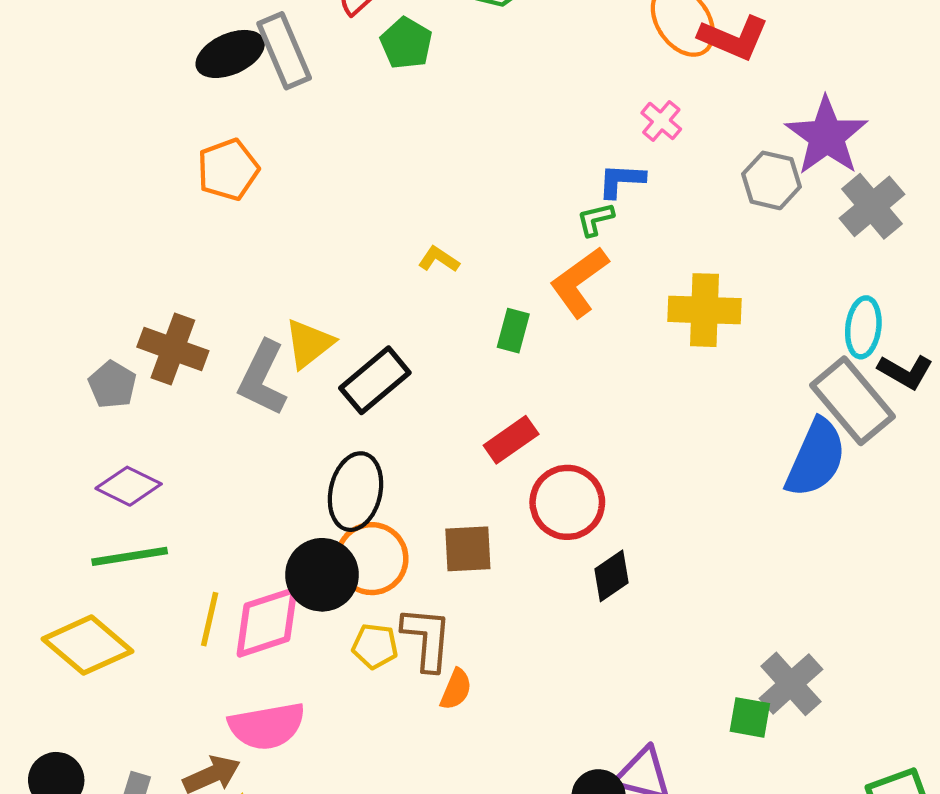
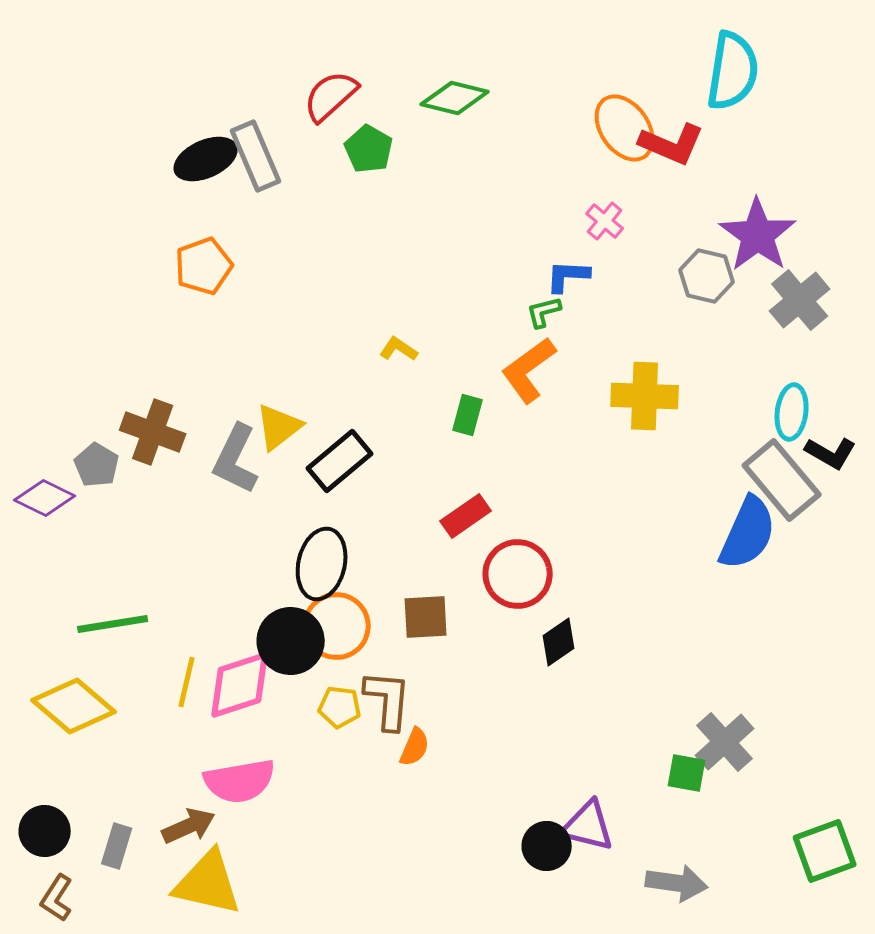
purple diamond: (129, 486) -> (45, 498), moved

